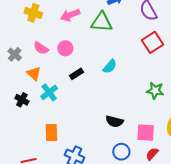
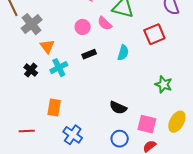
red square: (152, 42) -> (154, 34), moved
pink semicircle: (41, 48) -> (105, 23), moved
gray cross: (15, 54) -> (32, 24), size x1.5
cyan semicircle: (110, 66) -> (123, 53), turned -35

